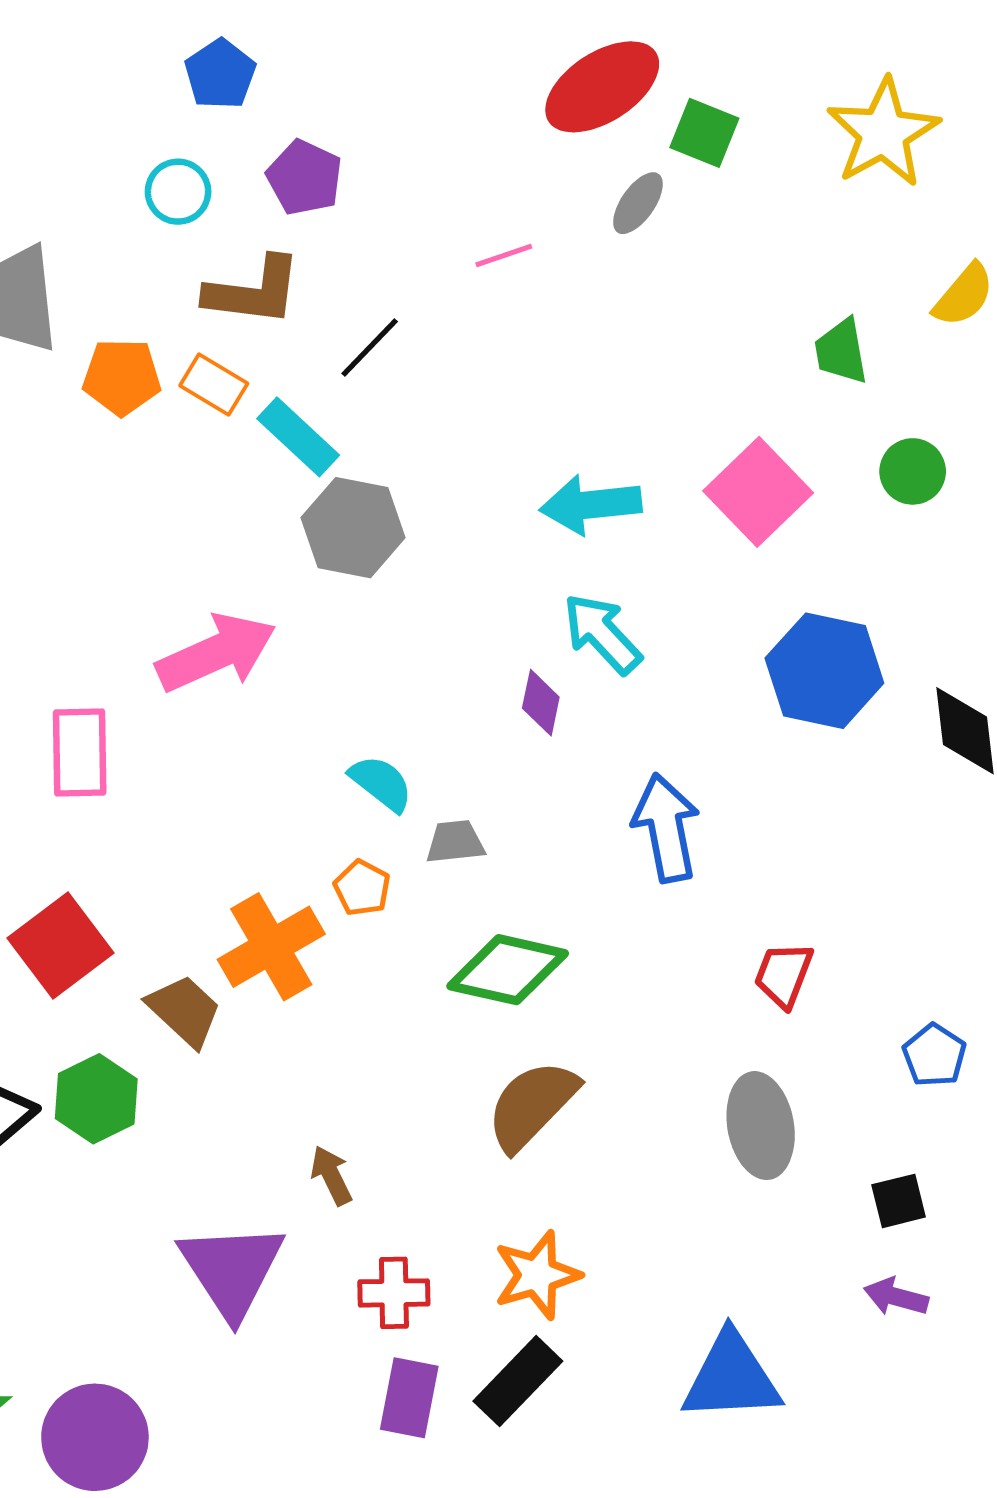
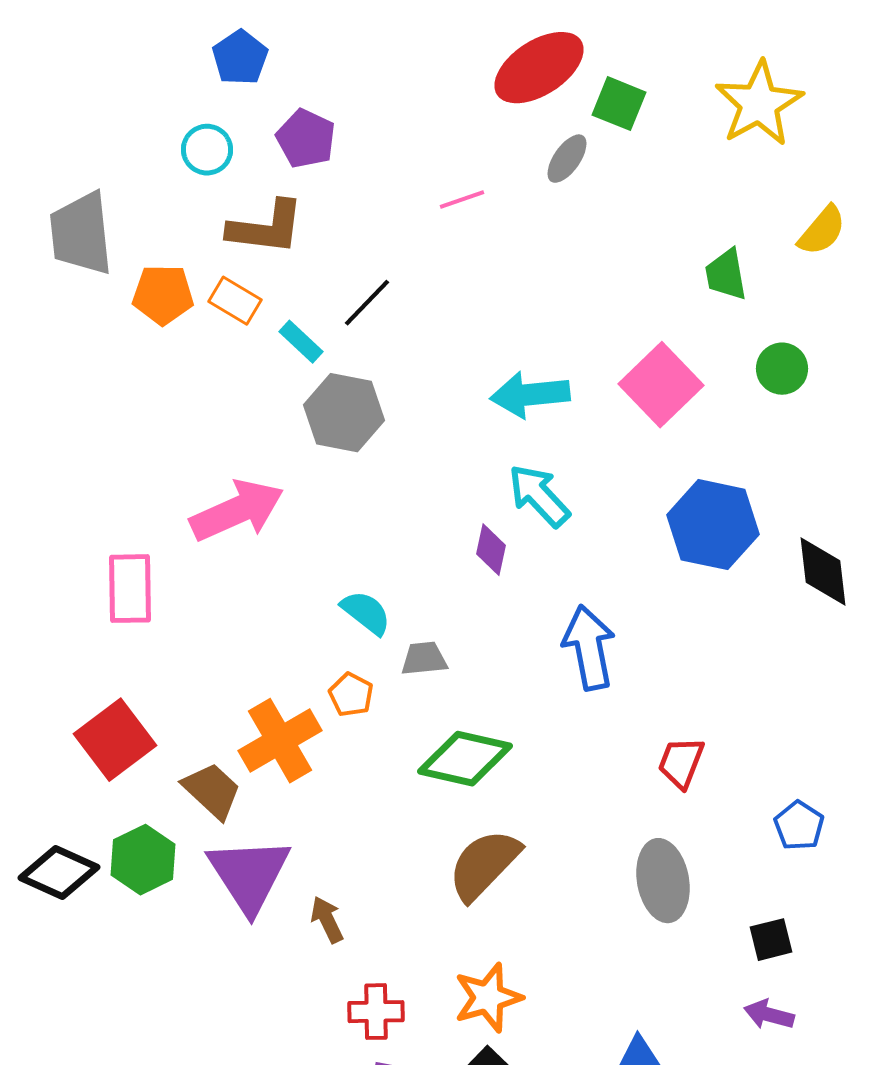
black line: (370, 348) -> (367, 303), moved
cyan rectangle: (298, 437) -> (301, 342), size x0.7
purple triangle: (232, 1270) -> (249, 875), moved

